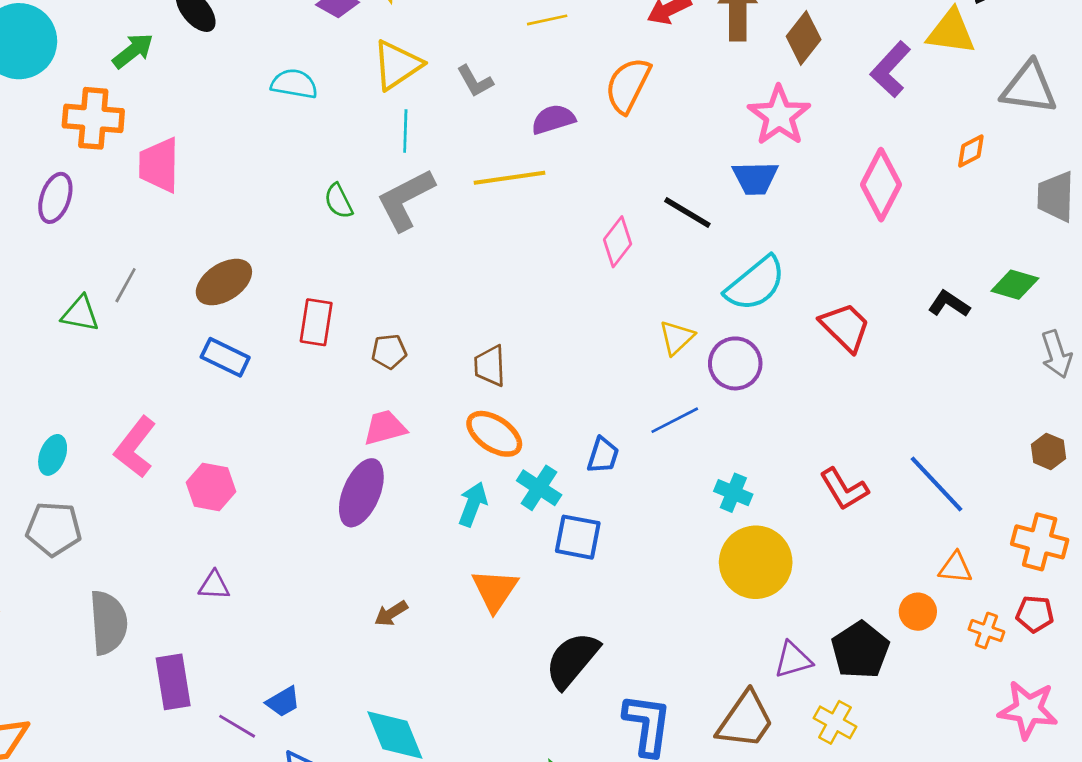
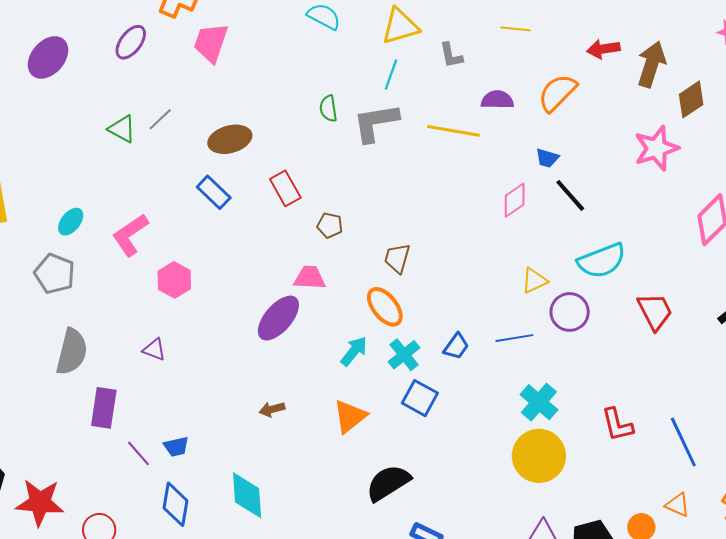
blue trapezoid: (755, 178) -> (547, 158), moved, size x0.7
red rectangle: (316, 322) -> (285, 188), turned -56
cyan cross: (733, 493) -> (539, 402), size x1.4

